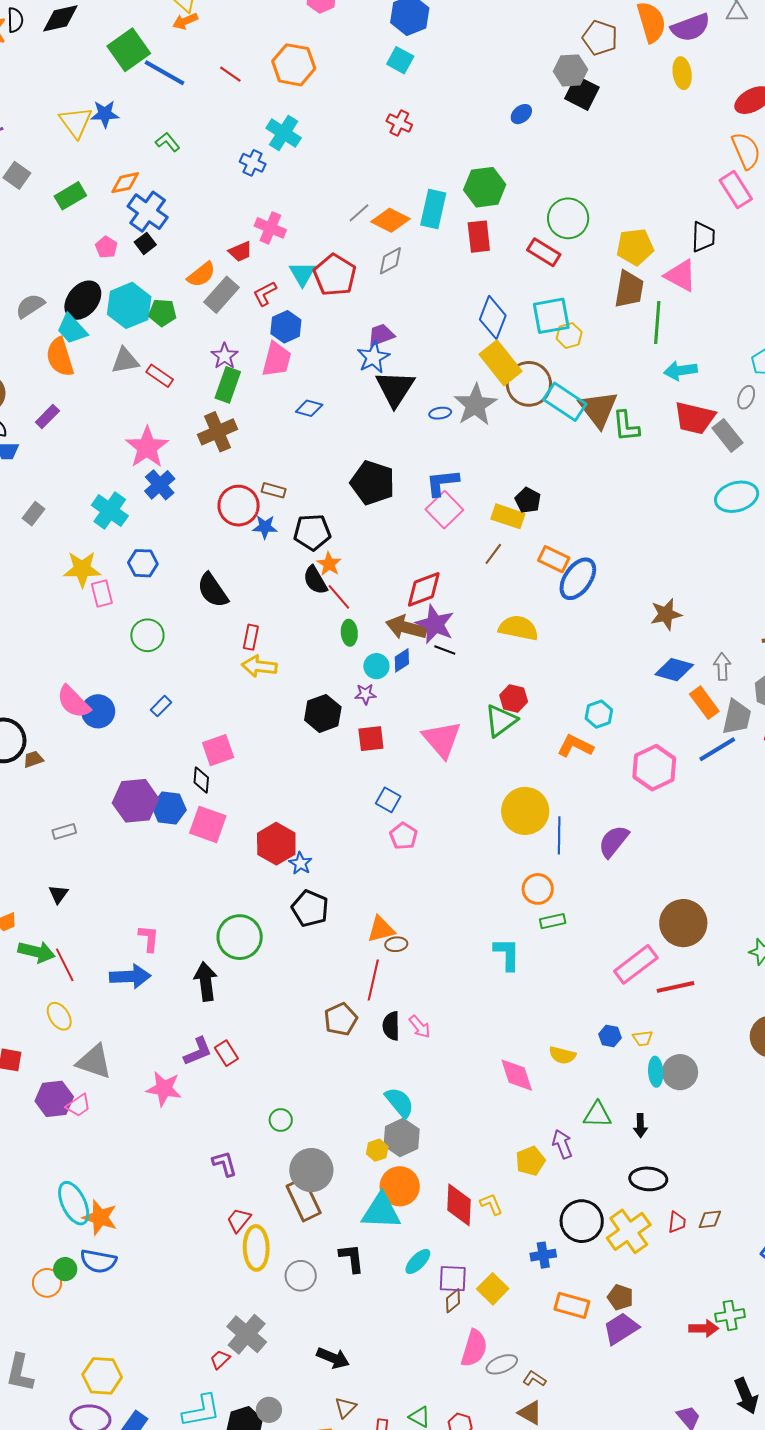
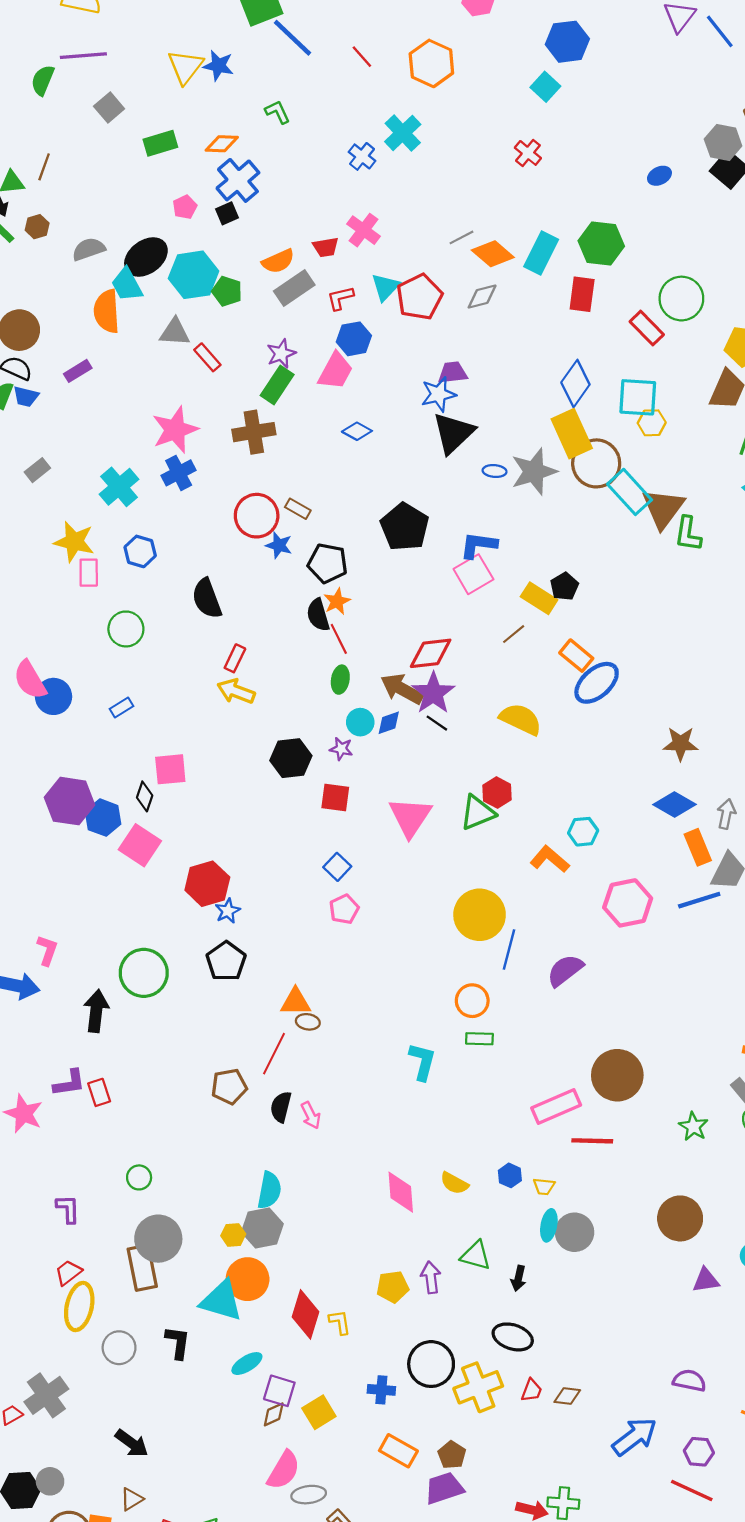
cyan semicircle: (399, 1102) -> (269, 1190), turned 36

